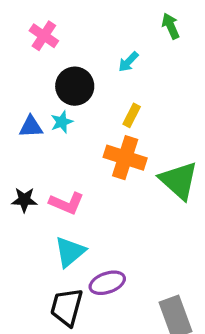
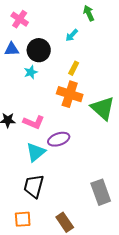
green arrow: (171, 26) -> (89, 13), moved
blue triangle: (31, 127) -> (12, 49), moved
purple ellipse: (107, 283) -> (59, 139), moved

